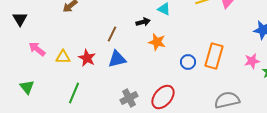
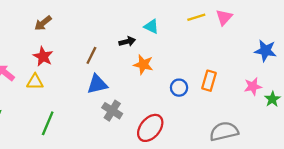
orange rectangle: (214, 56) -> (209, 81), size x0.7
red star: (87, 58) -> (43, 56), moved
gray cross: (129, 98) -> (112, 111), moved, turned -30

